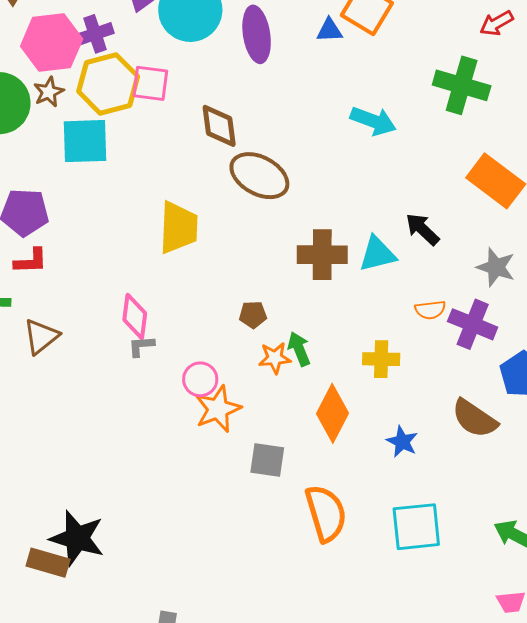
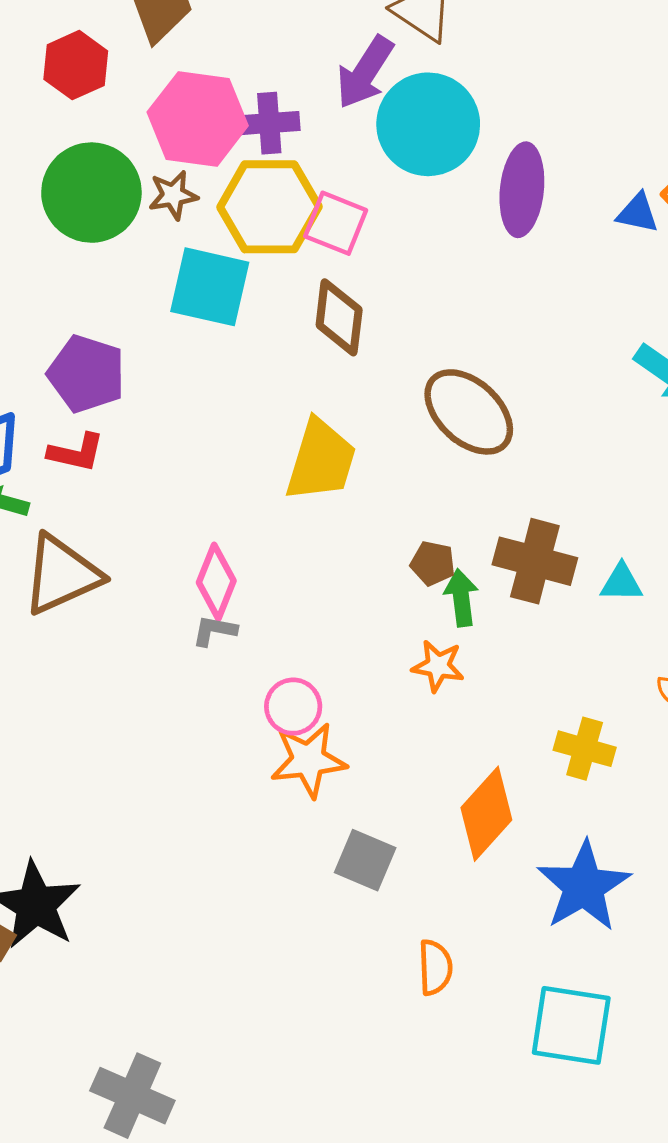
brown diamond: (219, 126) -> (339, 317), moved
cyan triangle: (377, 254) -> (621, 583), size x0.7
brown pentagon: (253, 315) -> (433, 563), moved
brown triangle: (41, 336) -> (62, 575), size x1.4
green arrow: (299, 349) -> (461, 598), moved
orange star: (275, 358) -> (438, 666), moved
blue star: (402, 442) -> (584, 886), size x1.8
orange semicircle: (326, 513) -> (435, 967), size x0.6

